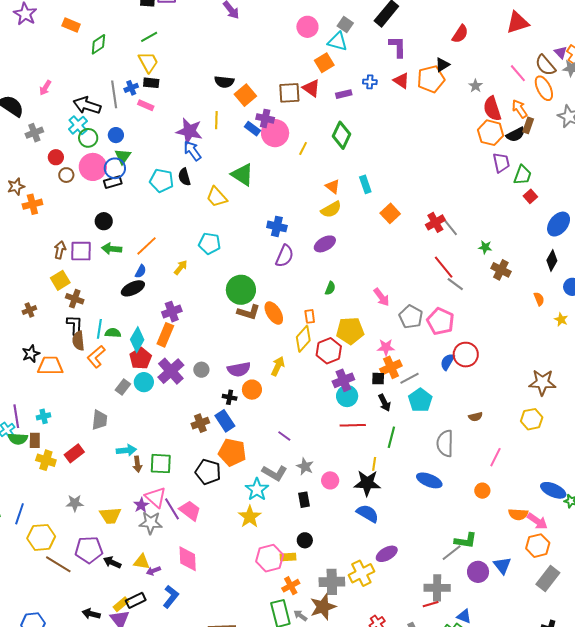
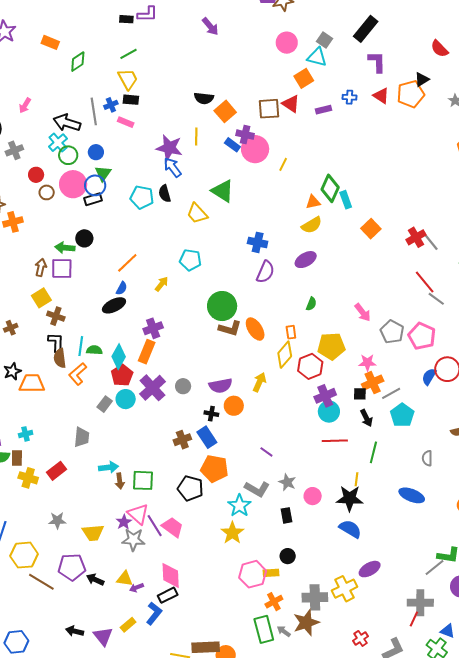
red semicircle: (460, 34) -> (439, 49), turned 102
green diamond: (341, 135) -> (330, 188), moved
orange triangle: (333, 186) -> (313, 202), turned -49
green arrow: (112, 249) -> (65, 248), moved
gray semicircle: (445, 443) -> (427, 458), size x0.6
black rectangle: (136, 600) -> (168, 595), moved
yellow rectangle: (121, 604) -> (128, 625), moved
red line: (431, 604) -> (414, 619), turned -49

